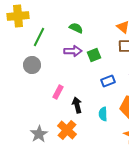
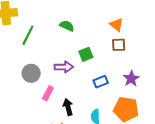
purple arrow: (73, 51) -> (64, 67), moved
gray circle: (32, 65) -> (31, 73), moved

